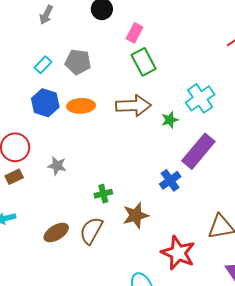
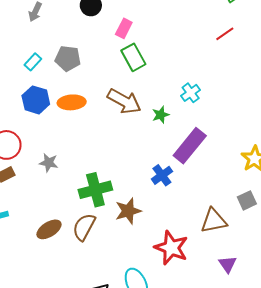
cyan cross: (200, 98) -> (191, 93), size x0.7
brown arrow: (133, 106) -> (124, 101), turned 32
green cross: (103, 194) -> (95, 190), size x1.8

